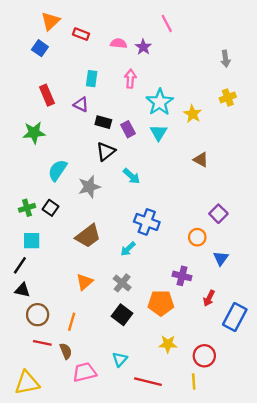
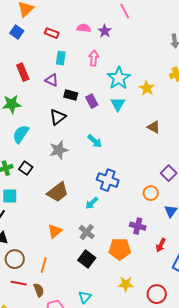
red rectangle: (81, 34) -> (52, 33), moved
black triangle: (106, 151) -> (58, 117), moved
cyan semicircle: (58, 170) -> (21, 134), moved

